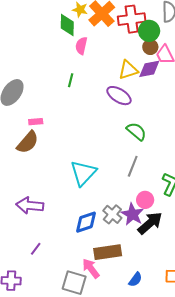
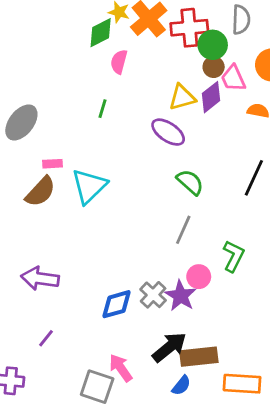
green diamond: (67, 25) -> (101, 33), turned 60
purple diamond: (149, 69) -> (211, 97), turned -30
cyan triangle: (83, 173) -> (89, 186), moved
black arrow: (150, 223) -> (169, 347), moved
brown rectangle: (108, 252) -> (199, 357), moved

